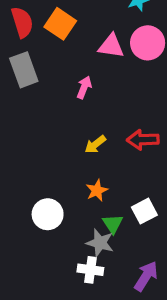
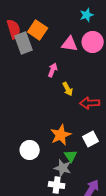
gray rectangle: (24, 70) -> (24, 43), moved
yellow arrow: (95, 144) -> (68, 89), moved, turned -80
orange star: (97, 190) -> (61, 135), size x1.5
white square: (144, 211) -> (91, 139), moved

